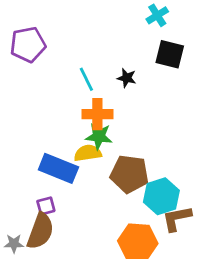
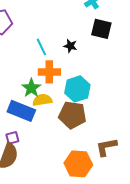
green star: (99, 136) -> (31, 88), moved, turned 30
cyan hexagon: (161, 196) -> (77, 89), moved

